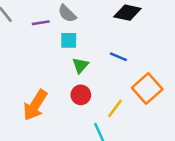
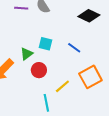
cyan square: (69, 40) -> (45, 44), moved
green triangle: (80, 65) -> (27, 54), moved

